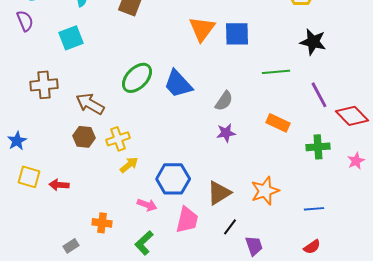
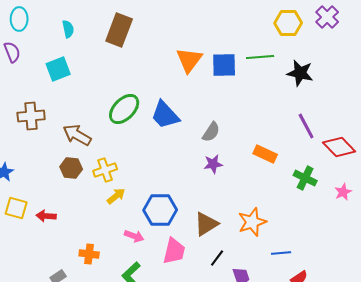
green line: (276, 72) -> (260, 57), moved
green cross: (318, 147) -> (305, 178), turned 30
blue line: (314, 209) -> (281, 253), moved

